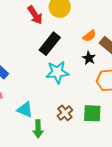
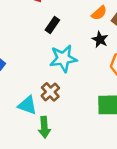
black rectangle: (50, 44) -> (52, 25), size x0.6
brown cross: (65, 113) -> (50, 92), moved

